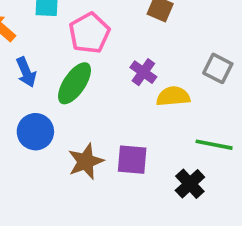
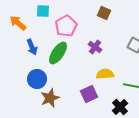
yellow semicircle: (173, 96) -> (105, 74), moved
purple square: (132, 160) -> (89, 94), turned -30
brown star: (86, 161) -> (50, 98), moved

